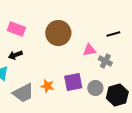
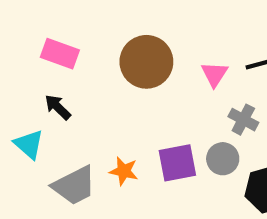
pink triangle: (89, 50) -> (214, 74), moved, turned -48
black arrow: (15, 55) -> (58, 107), turned 64
gray circle: (95, 88) -> (223, 159), moved

